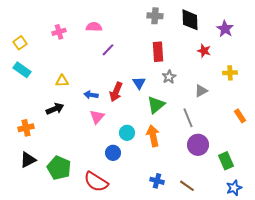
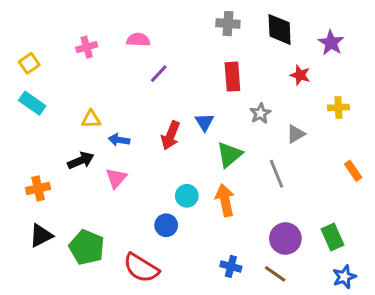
gray star: (169, 77) -> (260, 113), moved
blue arrow: (91, 95) -> (119, 140), moved
pink triangle: (97, 117) -> (116, 178), moved
purple circle: (198, 145) -> (285, 238), moved

